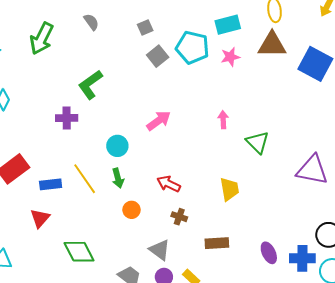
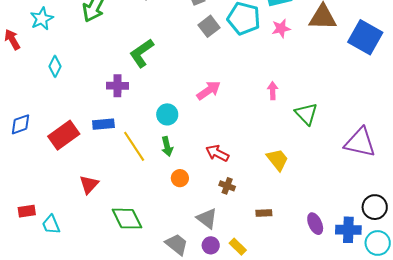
blue rectangle: (51, 184) -> (103, 124), moved
yellow trapezoid: (229, 189) -> (277, 160), turned -30
brown rectangle: (217, 243) -> (264, 213), size x0.7

